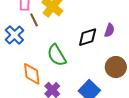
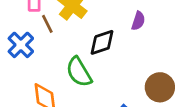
purple semicircle: (109, 30) -> (138, 21), moved
black diamond: (88, 37) -> (102, 42), moved

